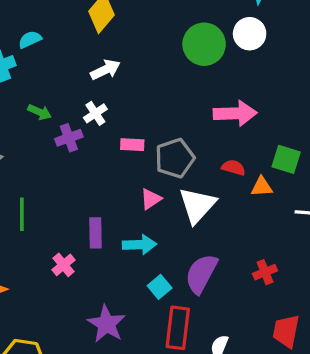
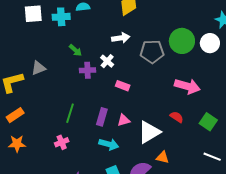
white cross: (95, 113) -> (107, 61), turned -32
gray pentagon: (175, 158) -> (152, 52), moved
orange triangle: (262, 187) -> (163, 157), moved
green line: (22, 214) -> (70, 113), moved
purple rectangle: (96, 233) -> (102, 117), moved

